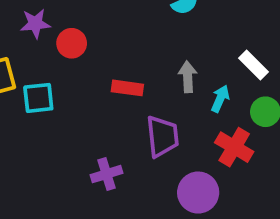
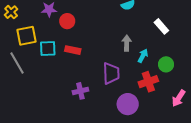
white rectangle: (254, 65) -> (161, 26), moved
red rectangle: (127, 88) -> (73, 50), moved
red cross: (234, 147) -> (148, 82), turned 36

